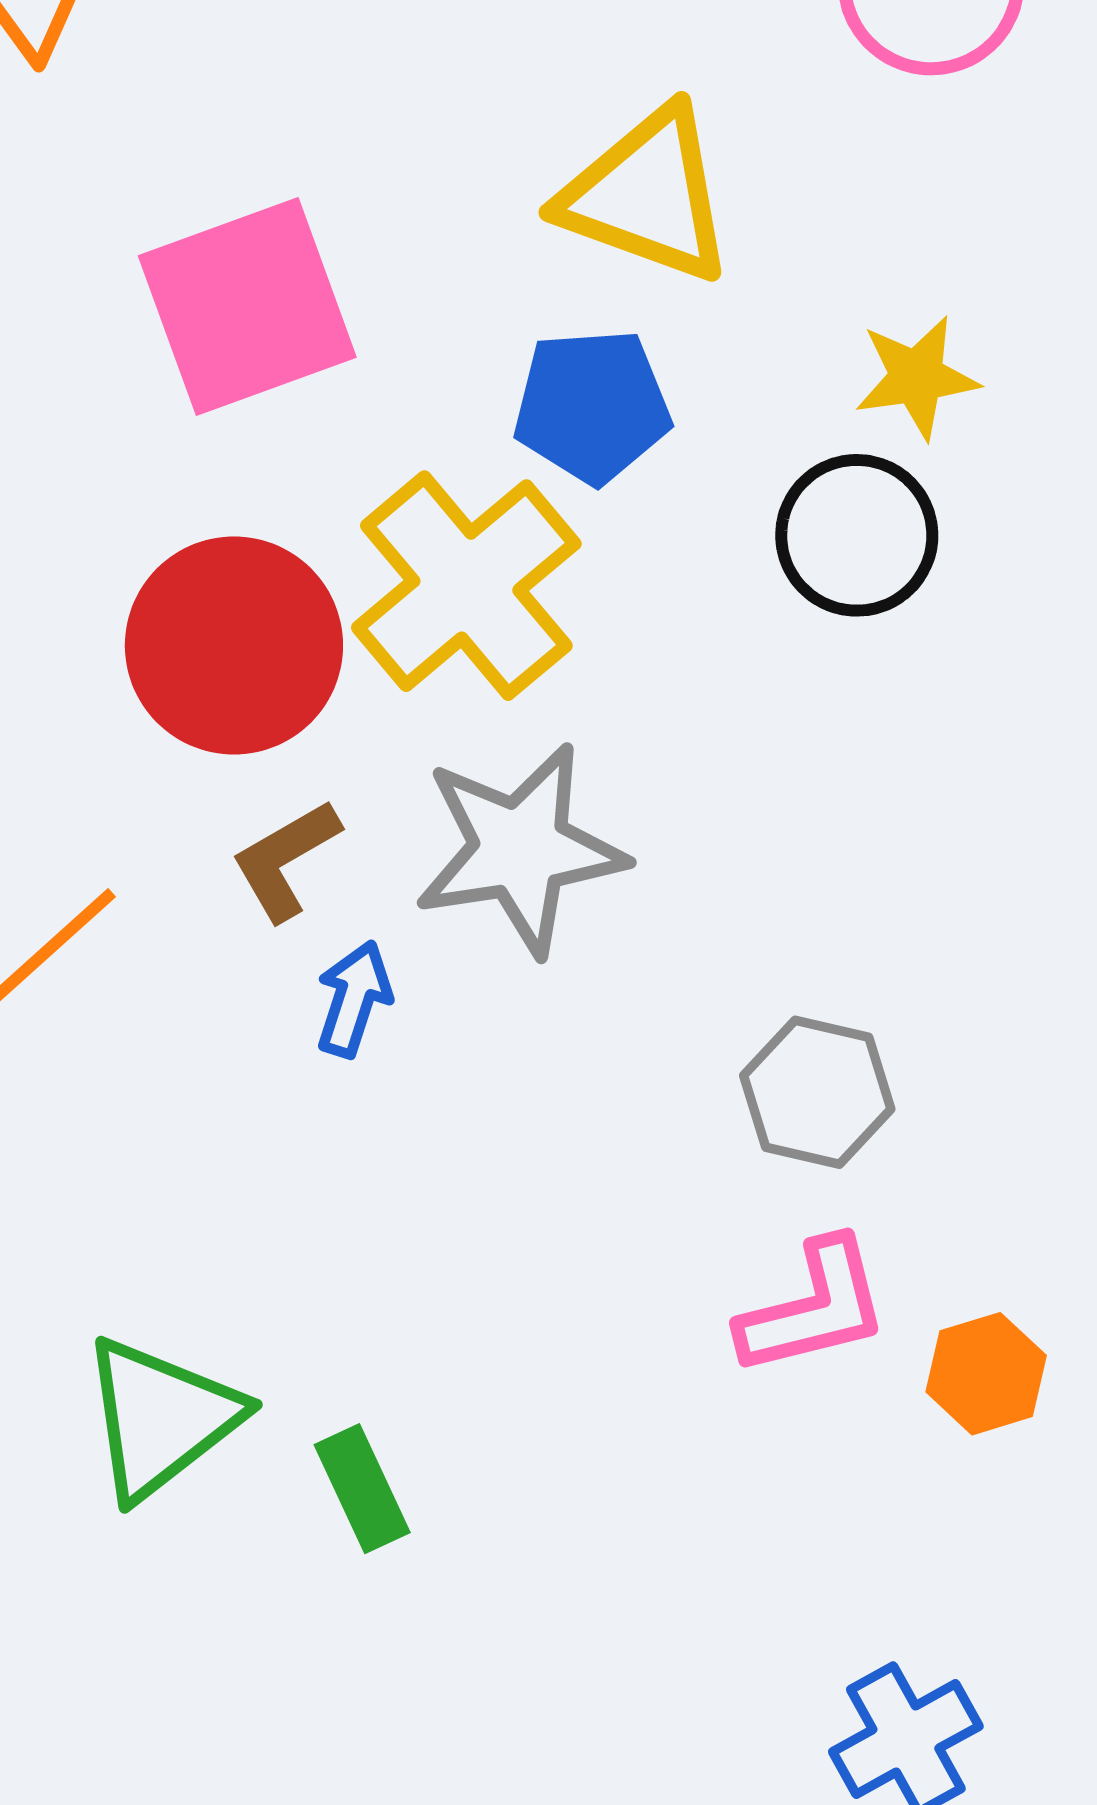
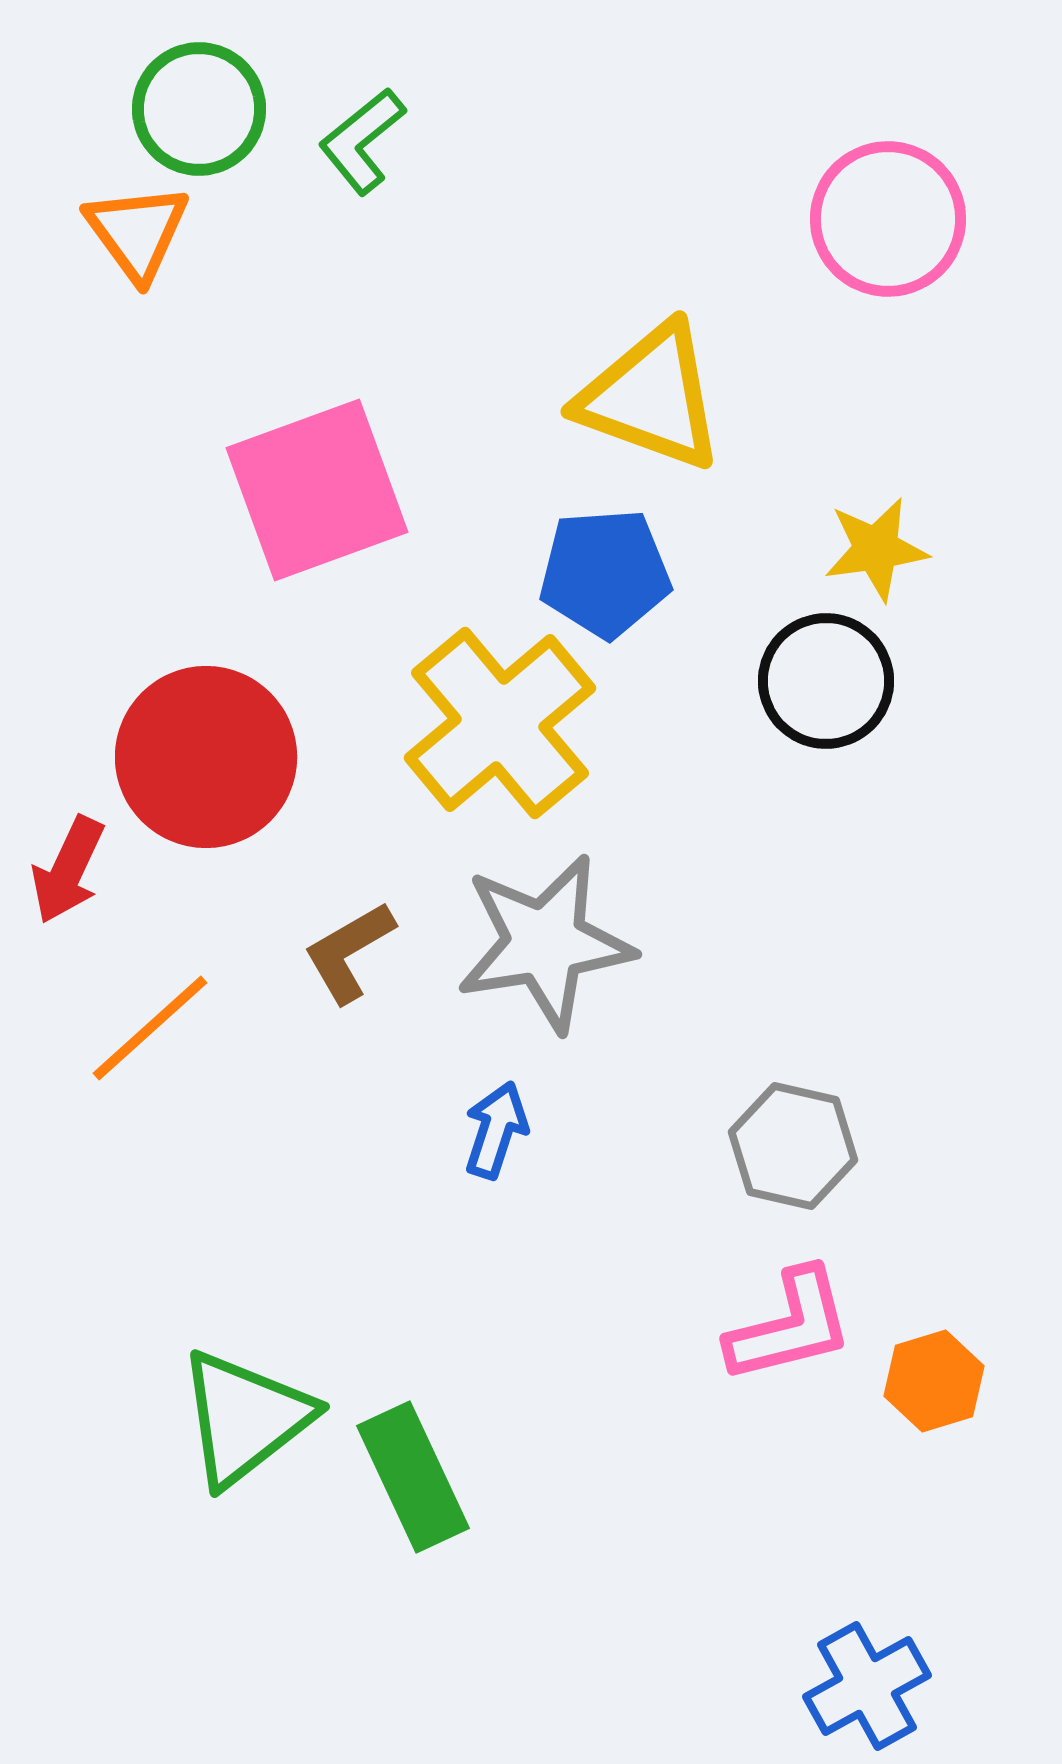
red circle: (234, 645) -> (206, 757), moved
blue arrow: (354, 999) -> (496, 1130), moved
green rectangle: (362, 1489) -> (413, 1477), size x1.4

